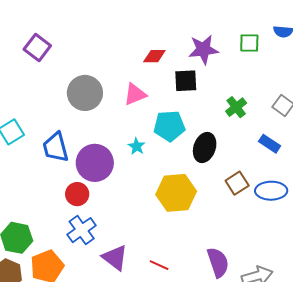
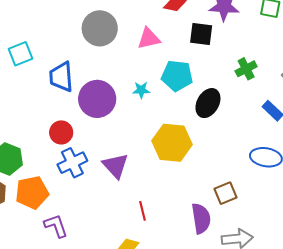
cyan star: (137, 146) -> (141, 90), turned 30
brown square: (237, 183) -> (225, 193), moved
red circle: (77, 194) -> (61, 132), moved
purple triangle: (115, 258) -> (115, 166), moved
red line: (159, 265) -> (142, 211), turned 42

